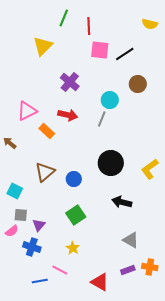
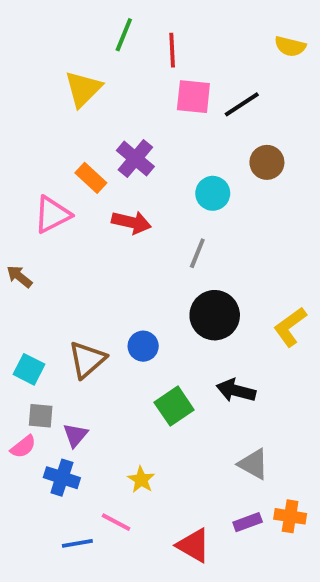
gray line: (102, 119) -> (197, 253), moved
orange rectangle: (47, 131) -> (91, 178), moved
brown triangle: (45, 172) -> (87, 360), moved
green square: (76, 215) -> (174, 406), moved

